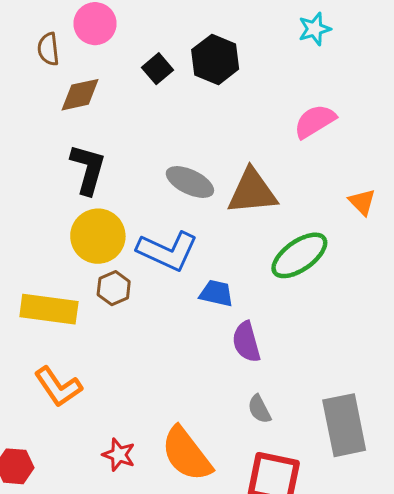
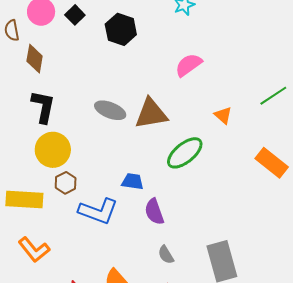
black square: (158, 69) -> (75, 15), moved
brown diamond: (80, 95) -> (35, 59), turned -64
blue L-shape: (167, 251) -> (98, 211), moved

